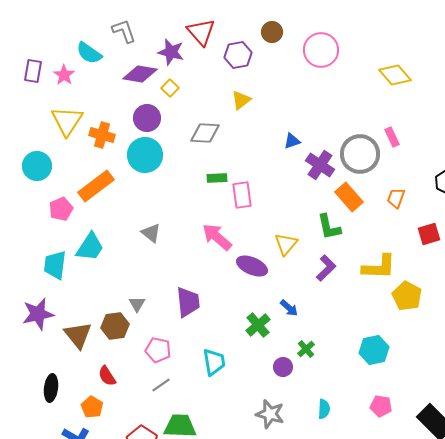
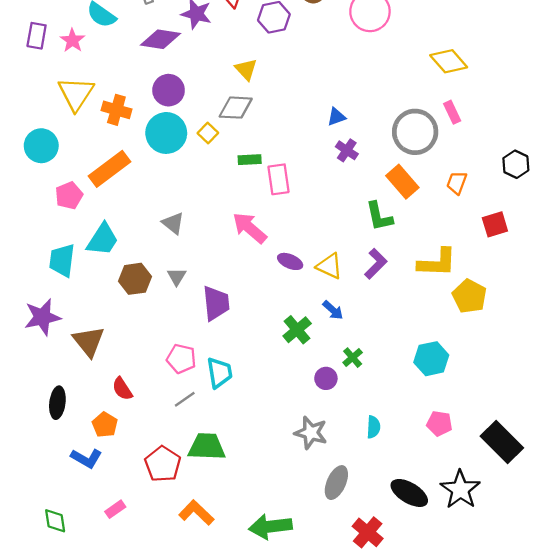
yellow diamond: (395, 75) -> (449, 61), moved
yellow square: (170, 88) -> (208, 133), moved
yellow triangle: (241, 100) -> (246, 69), moved, turned -35
purple cross: (320, 165) -> (347, 150), moved, size x0.7
yellow triangle: (286, 244) -> (329, 266), moved, turned -45
purple ellipse: (252, 266) -> (290, 261), size x0.7
gray triangle: (137, 304) -> (177, 277), moved
brown hexagon: (115, 326) -> (135, 279), moved
cyan trapezoid: (214, 362) -> (219, 373), moved

